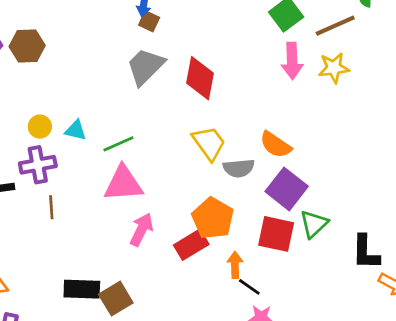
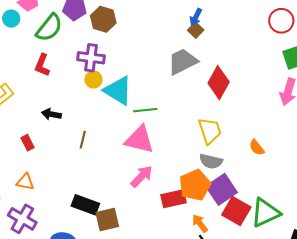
cyan triangle: (76, 130) -> (118, 91), size x1.8
orange semicircle: (276, 145) -> (257, 147), size x0.7
purple cross: (38, 165) -> (91, 58), moved
gray semicircle: (239, 168) -> (211, 161), moved
purple square: (287, 189) -> (222, 189), moved
green triangle: (314, 224) -> (265, 213), size x1.4
orange arrow: (235, 265) -> (200, 223), turned -54

